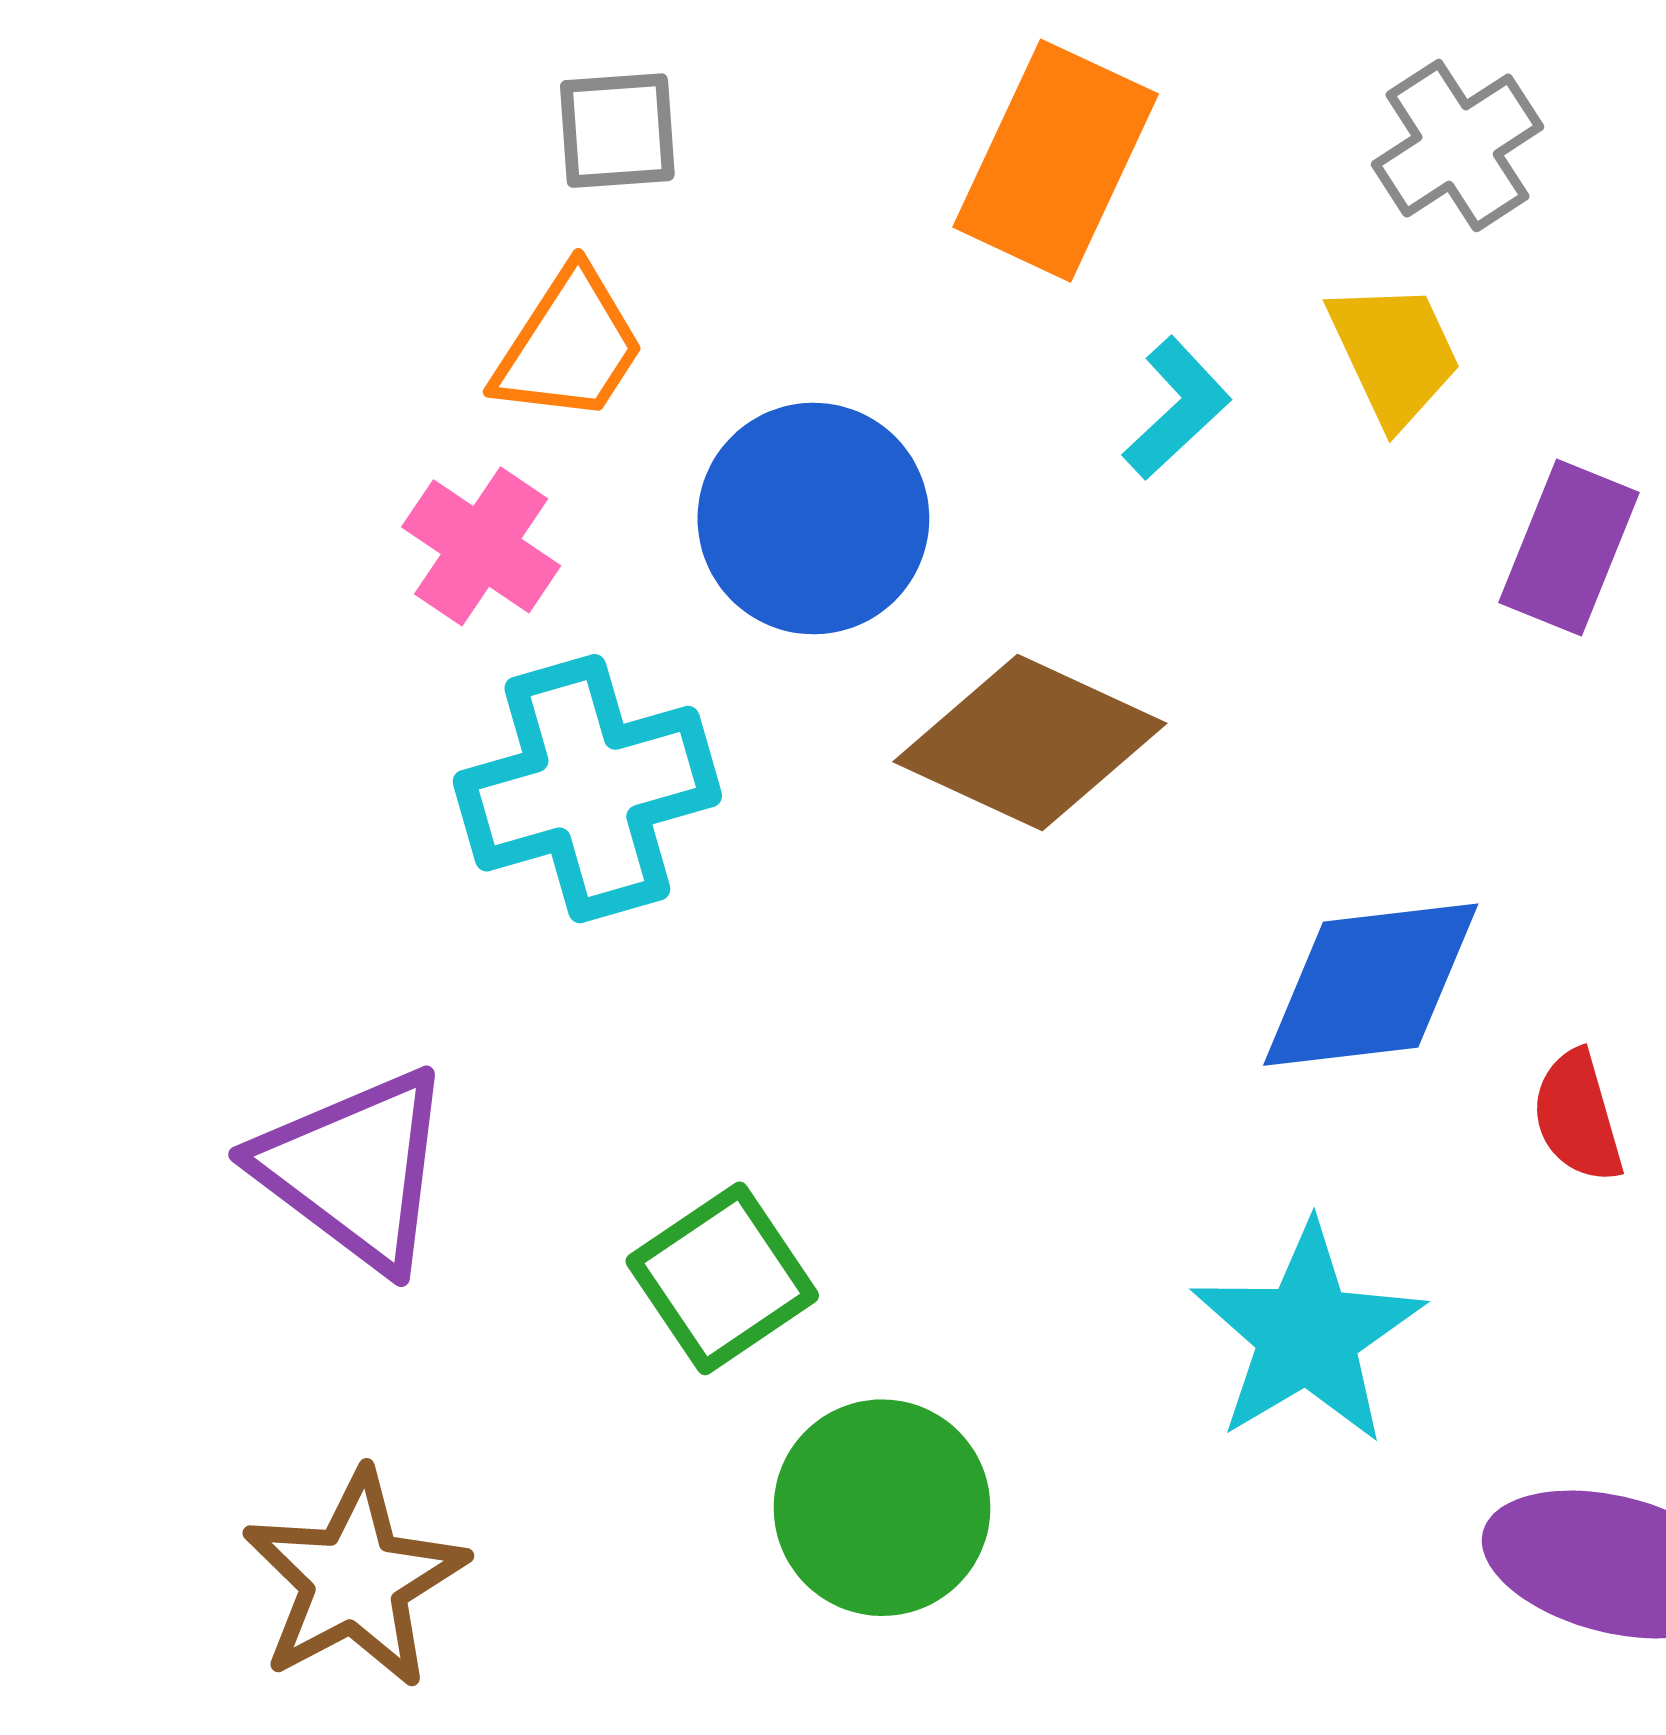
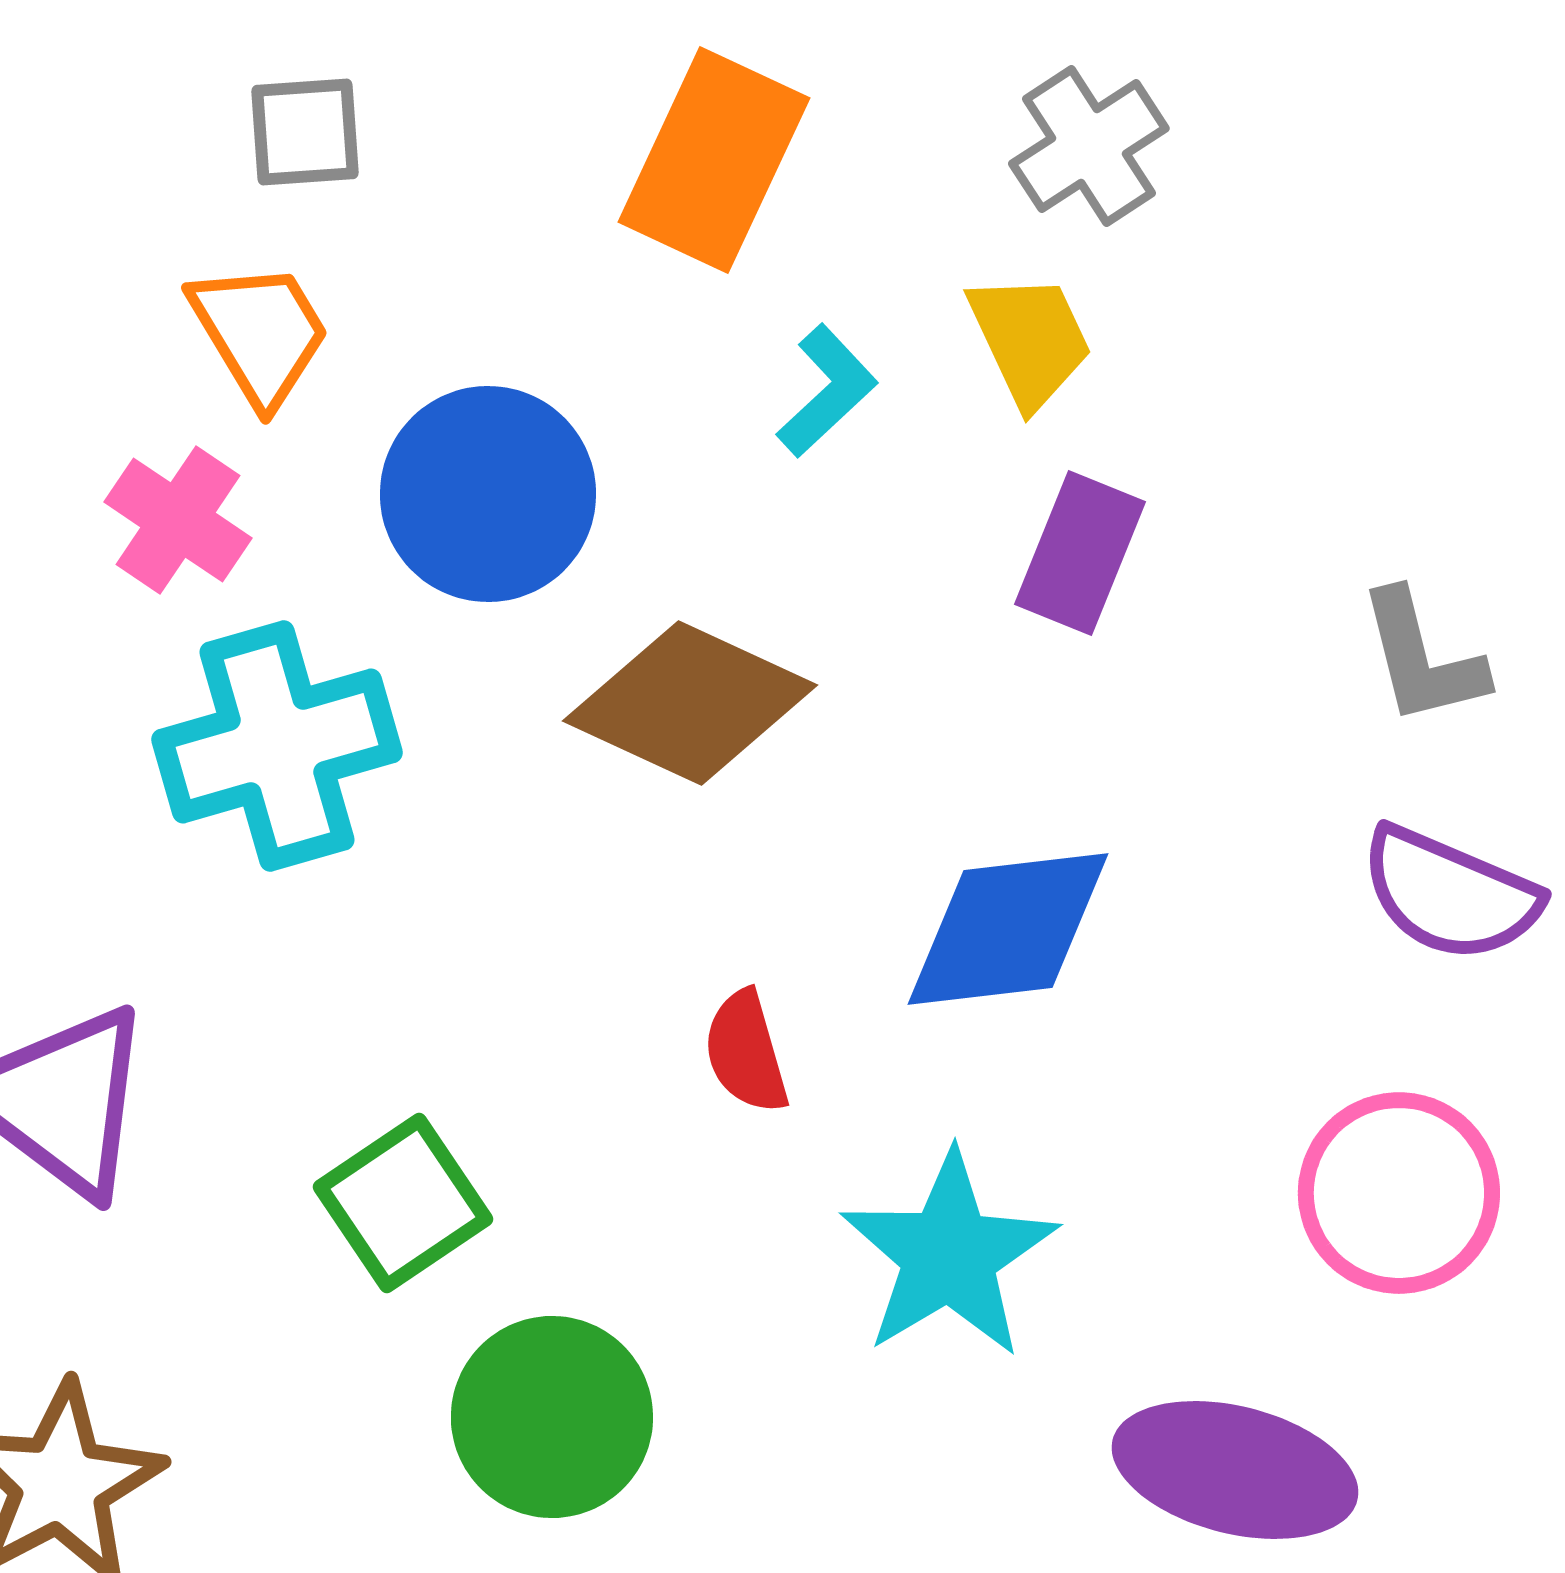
orange trapezoid: (569, 346) -> (260, 333), turned -64
purple rectangle: (1569, 547) -> (1080, 553), moved
red semicircle: (1578, 1117) -> (746, 1052), moved

